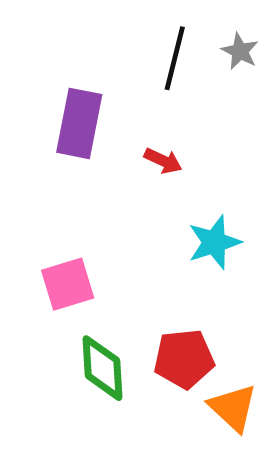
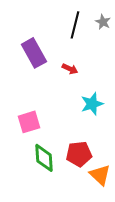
purple rectangle: (79, 123) -> (34, 53), turned -40

